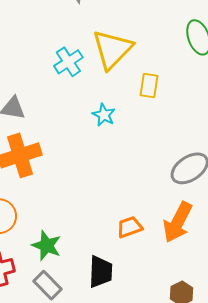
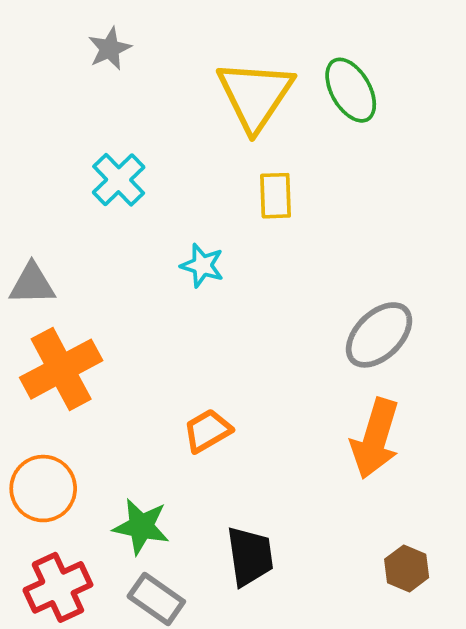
yellow triangle: (112, 49) -> (255, 95), moved
orange trapezoid: (130, 227) -> (207, 431), moved

